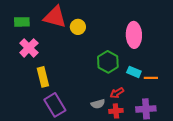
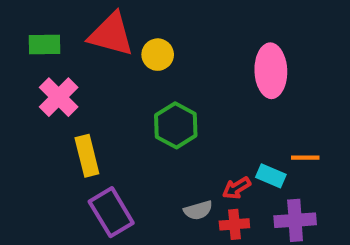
green hexagon: (108, 62) -> (176, 125), moved
cyan rectangle: (134, 72) -> (271, 176), moved

